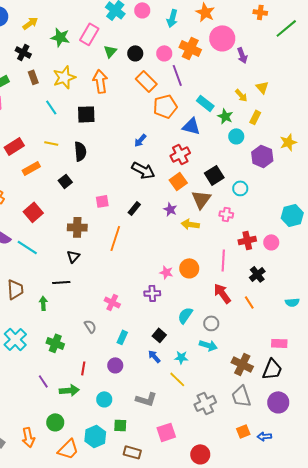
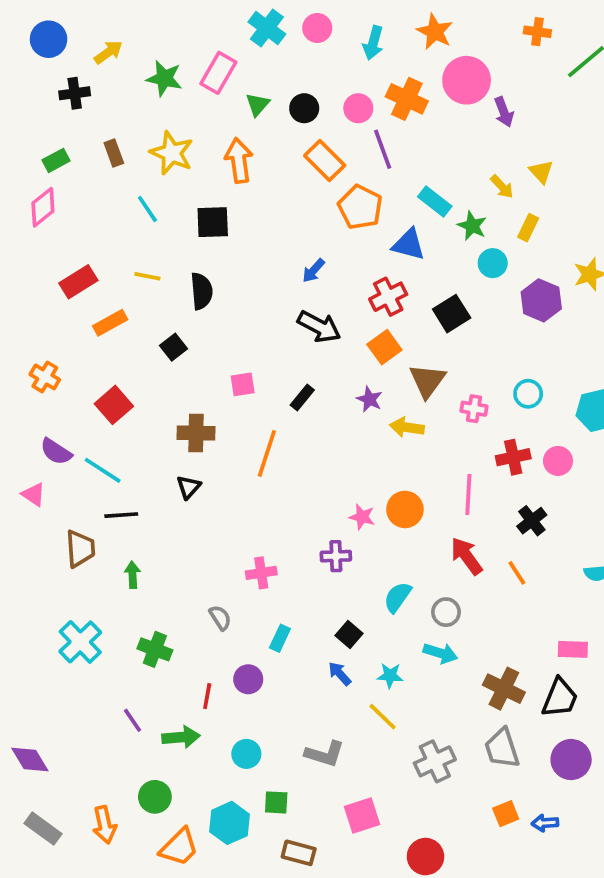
black cross: (23, 52) -> (75, 93), moved, turned -35
yellow star: (64, 77) -> (172, 153), turned -30
orange pentagon: (165, 106) -> (360, 207), turned -30
black square: (214, 175) -> (452, 314), moved
cyan circle: (240, 188) -> (528, 394), moved
black line: (61, 282) -> (121, 515), moved
pink cross: (112, 302) -> (261, 573), turned -35
purple circle: (115, 365) -> (248, 679), moved

